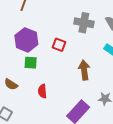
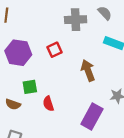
red square: (59, 45) -> (55, 50), turned -32
green square: (31, 63) -> (30, 87), moved

